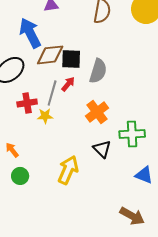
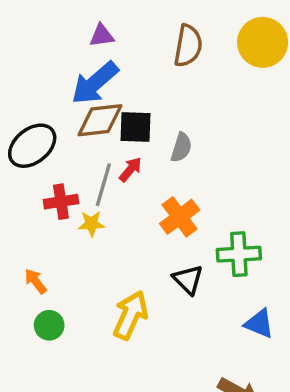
blue arrow: (30, 33) -> (95, 83), moved, turned -104
gray semicircle: (98, 71) -> (181, 147), size x0.7

